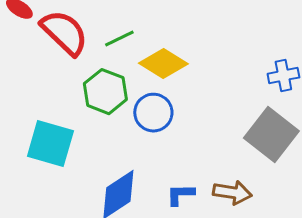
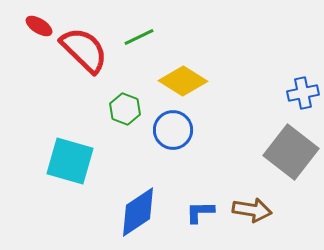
green line: (119, 39) -> (139, 37), moved
green hexagon: (105, 92) -> (125, 109), size x0.7

